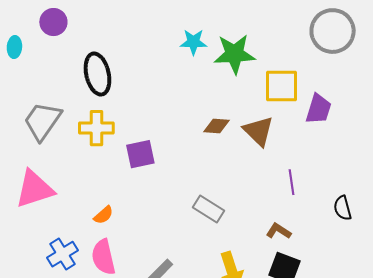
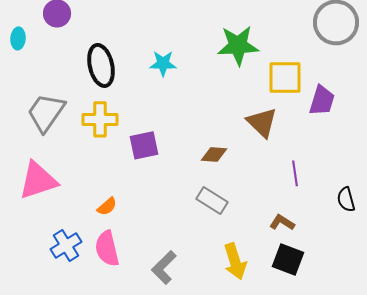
cyan star: (193, 42) -> (163, 63), moved
brown diamond: (216, 126) -> (214, 154), moved

